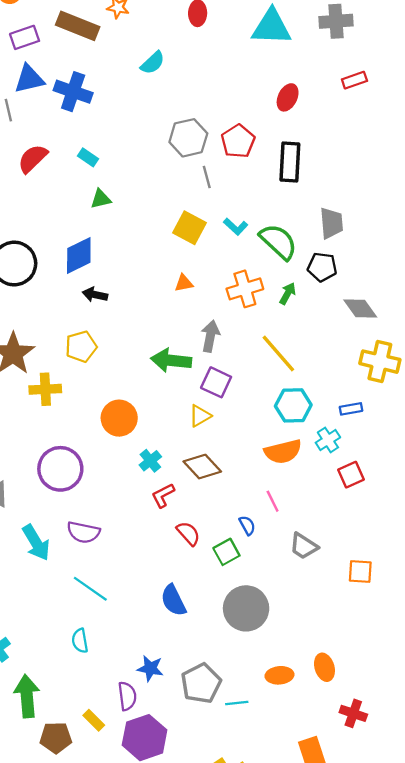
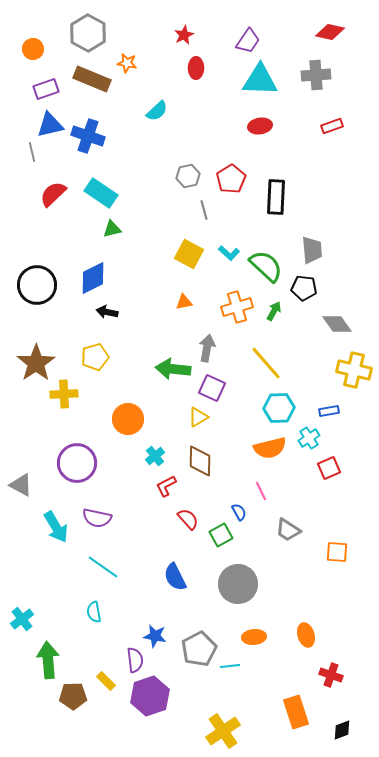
red ellipse: (288, 97) -> (260, 126), moved, turned 55
gray hexagon: (188, 138) -> (188, 176), size x0.7
cyan rectangle: (88, 157) -> (101, 193), size x1.8
brown diamond: (202, 467) -> (200, 461), turned 44
orange ellipse: (279, 675) -> (254, 637), moved

